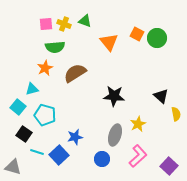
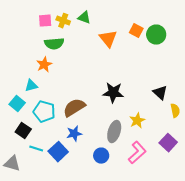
brown semicircle: (75, 73) -> (74, 108), moved
purple square: (169, 166) -> (168, 143), moved

